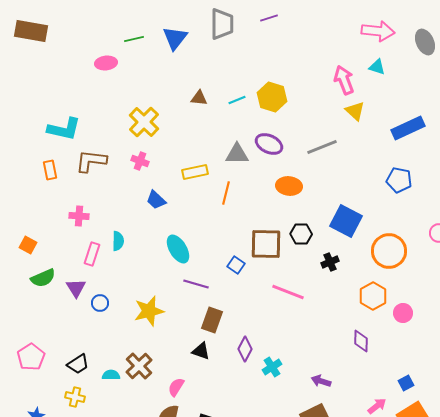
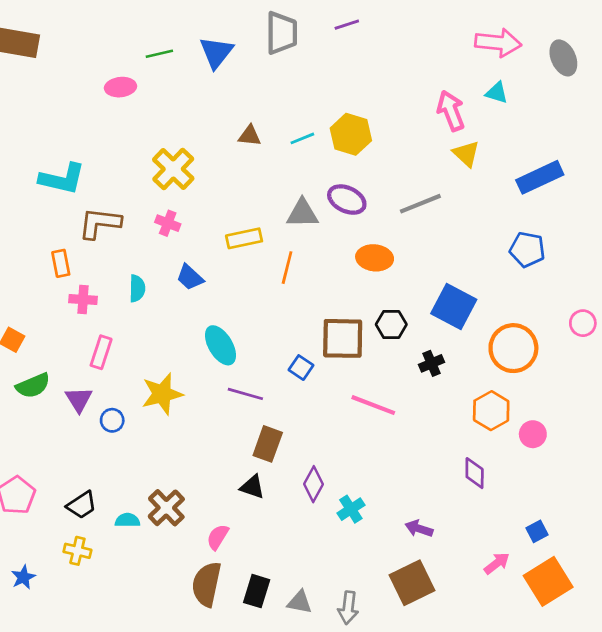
orange rectangle: (50, 170) -> (61, 263), moved
cyan semicircle: (118, 241) -> (137, 288), moved
yellow star: (149, 311) -> (162, 394), moved

